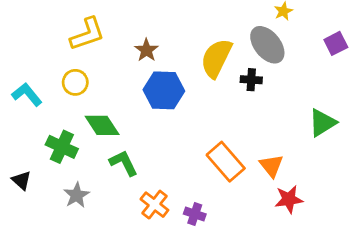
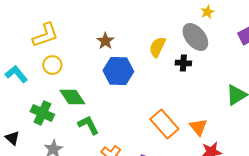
yellow L-shape: (87, 34) -> (45, 35), moved
yellow semicircle: (216, 58) -> (157, 47), size x0.7

